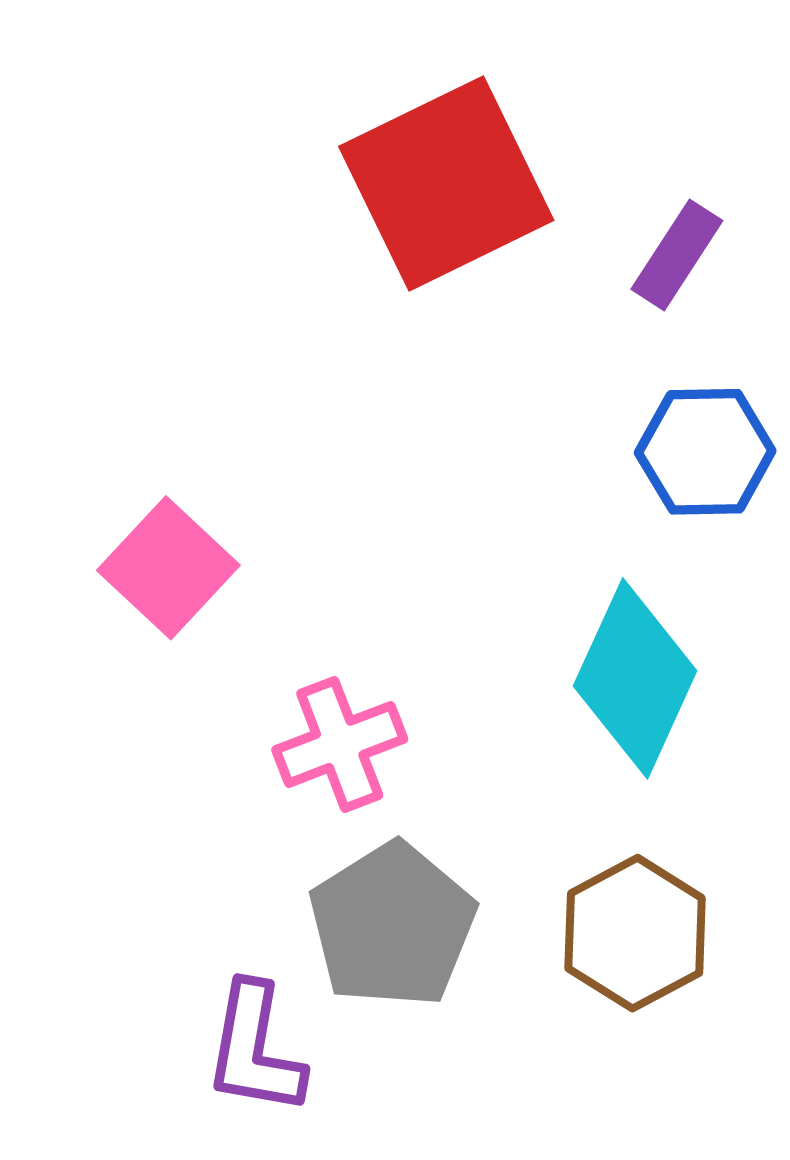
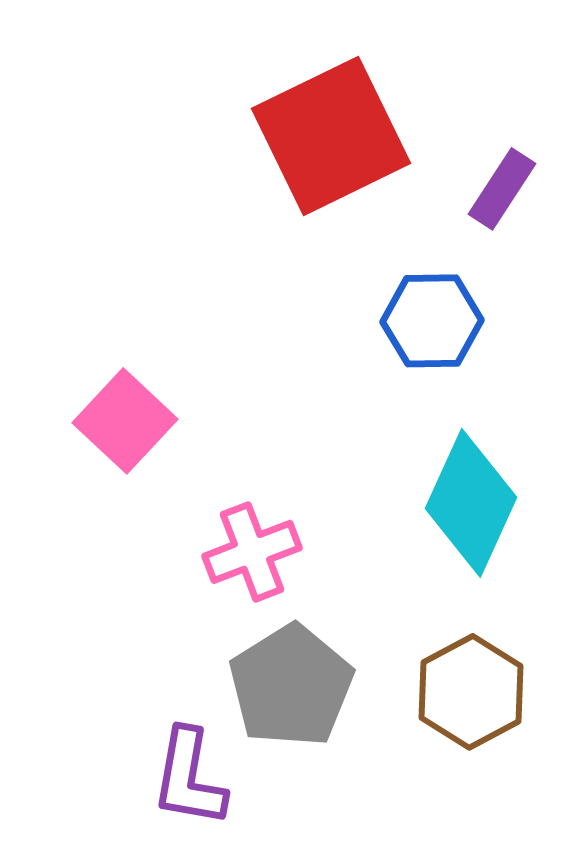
blue hexagon: (705, 452) -> (432, 321), moved

